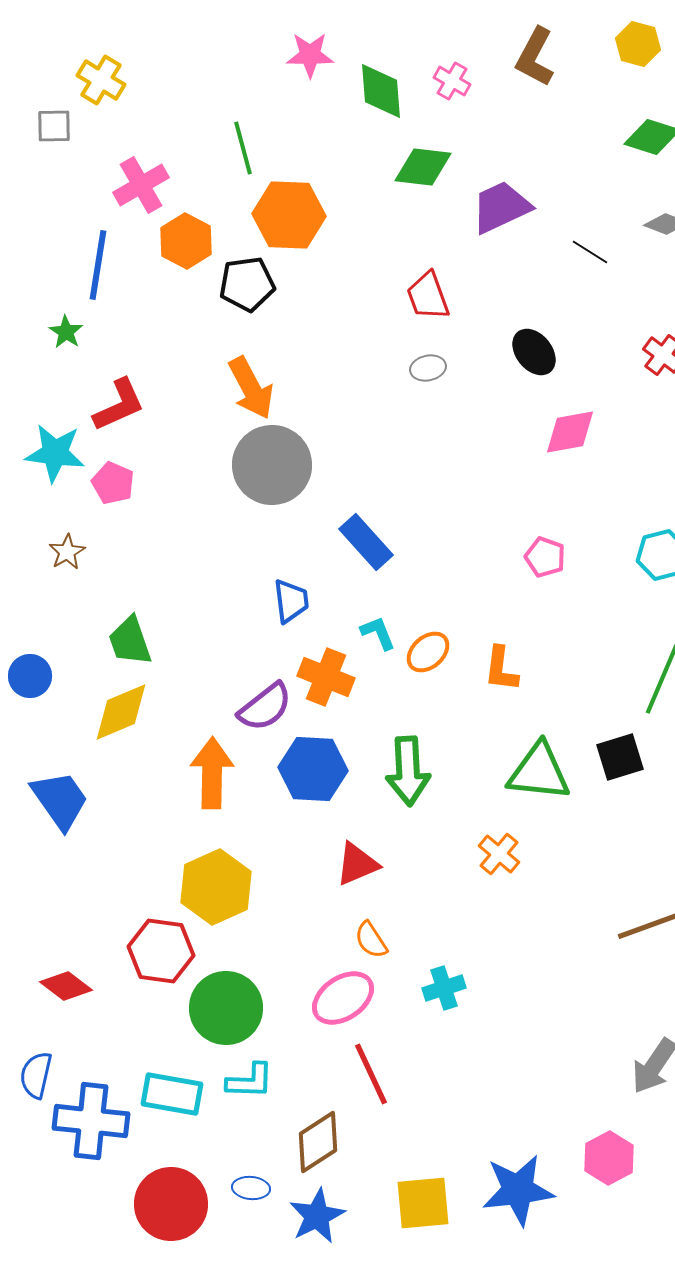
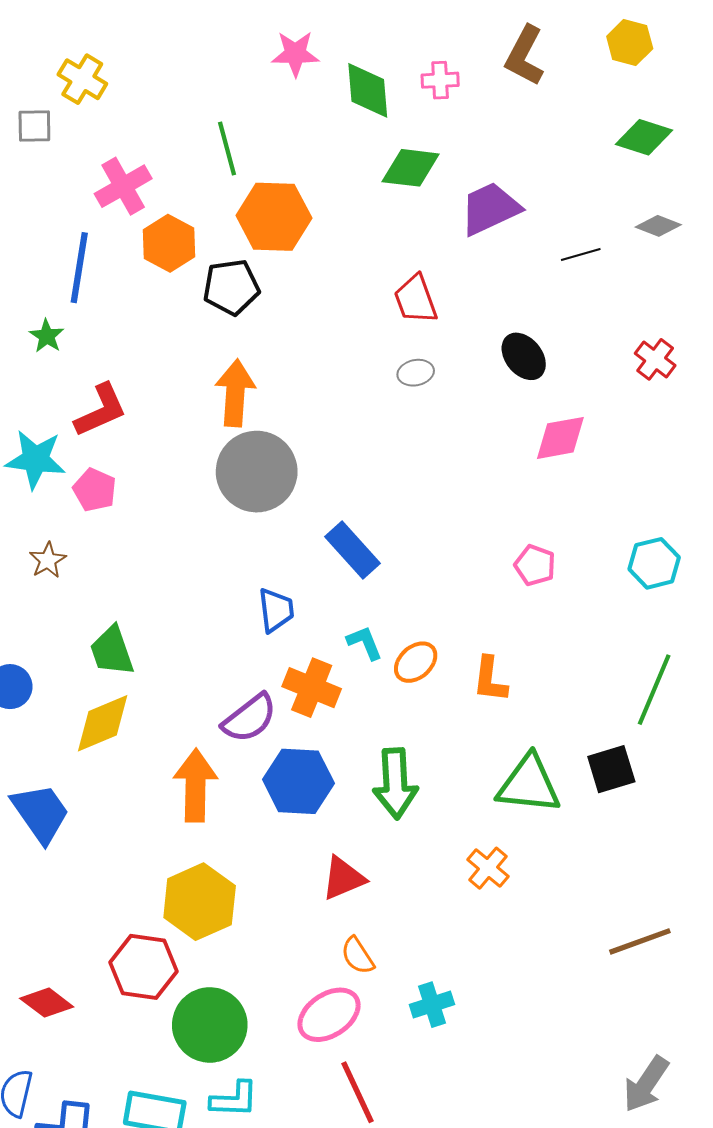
pink cross: (452, 81) -> (440, 80), turned -33
black line: (590, 252) -> (581, 254), turned -48
orange arrow: (251, 388) -> (235, 393), turned -148

